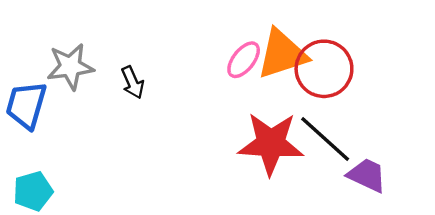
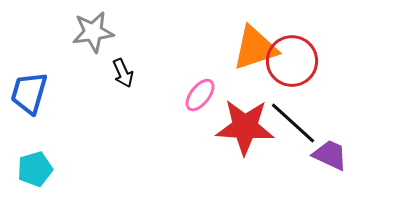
pink ellipse: (244, 60) -> (200, 95), moved
gray star: (70, 67) -> (93, 32), moved

